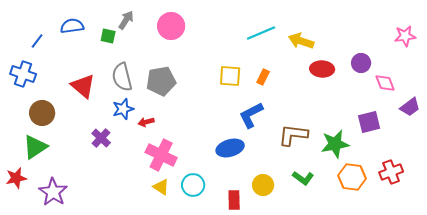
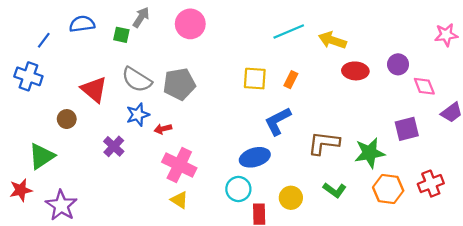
gray semicircle: (122, 77) -> (137, 80), turned -44
brown circle: (42, 113) -> (67, 119), moved, size x0.7
cyan circle: (193, 185) -> (238, 189), moved

